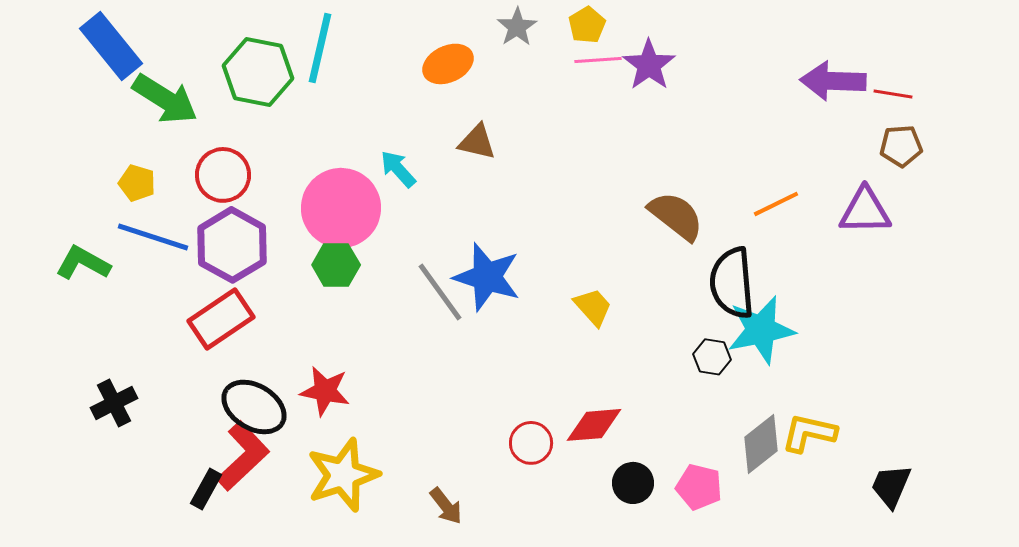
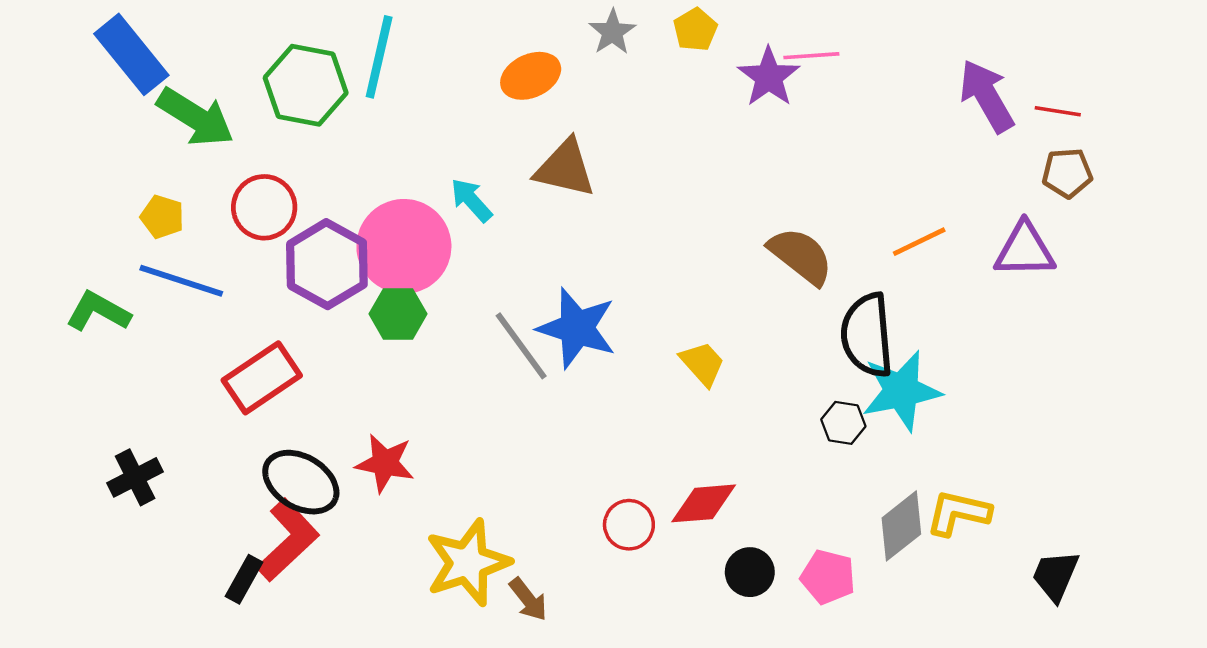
pink line: (598, 60) -> (811, 56), moved
purple arrow: (833, 81) -> (987, 96), turned 58
brown triangle: (477, 142) -> (565, 168), size x1.4
purple hexagon: (232, 245) -> (327, 264), moved
yellow star: (343, 475) -> (468, 563), moved

